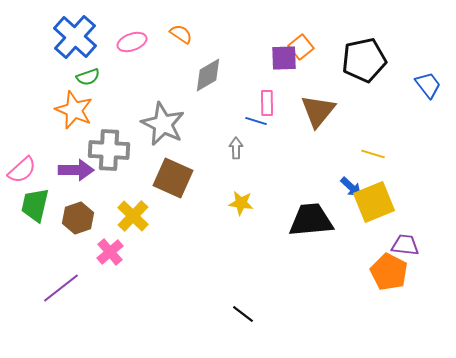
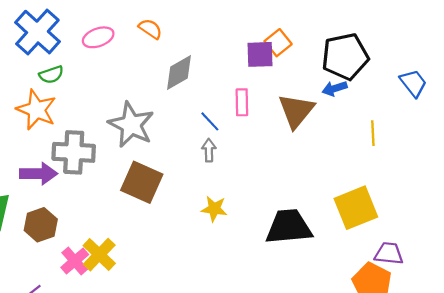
blue line: (256, 121) -> (210, 121), moved, turned 30
yellow line: (373, 154) -> (373, 133), moved, turned 70
blue arrow: (351, 187) -> (335, 88), moved, turned 120
yellow cross: (133, 216) -> (99, 255), moved

